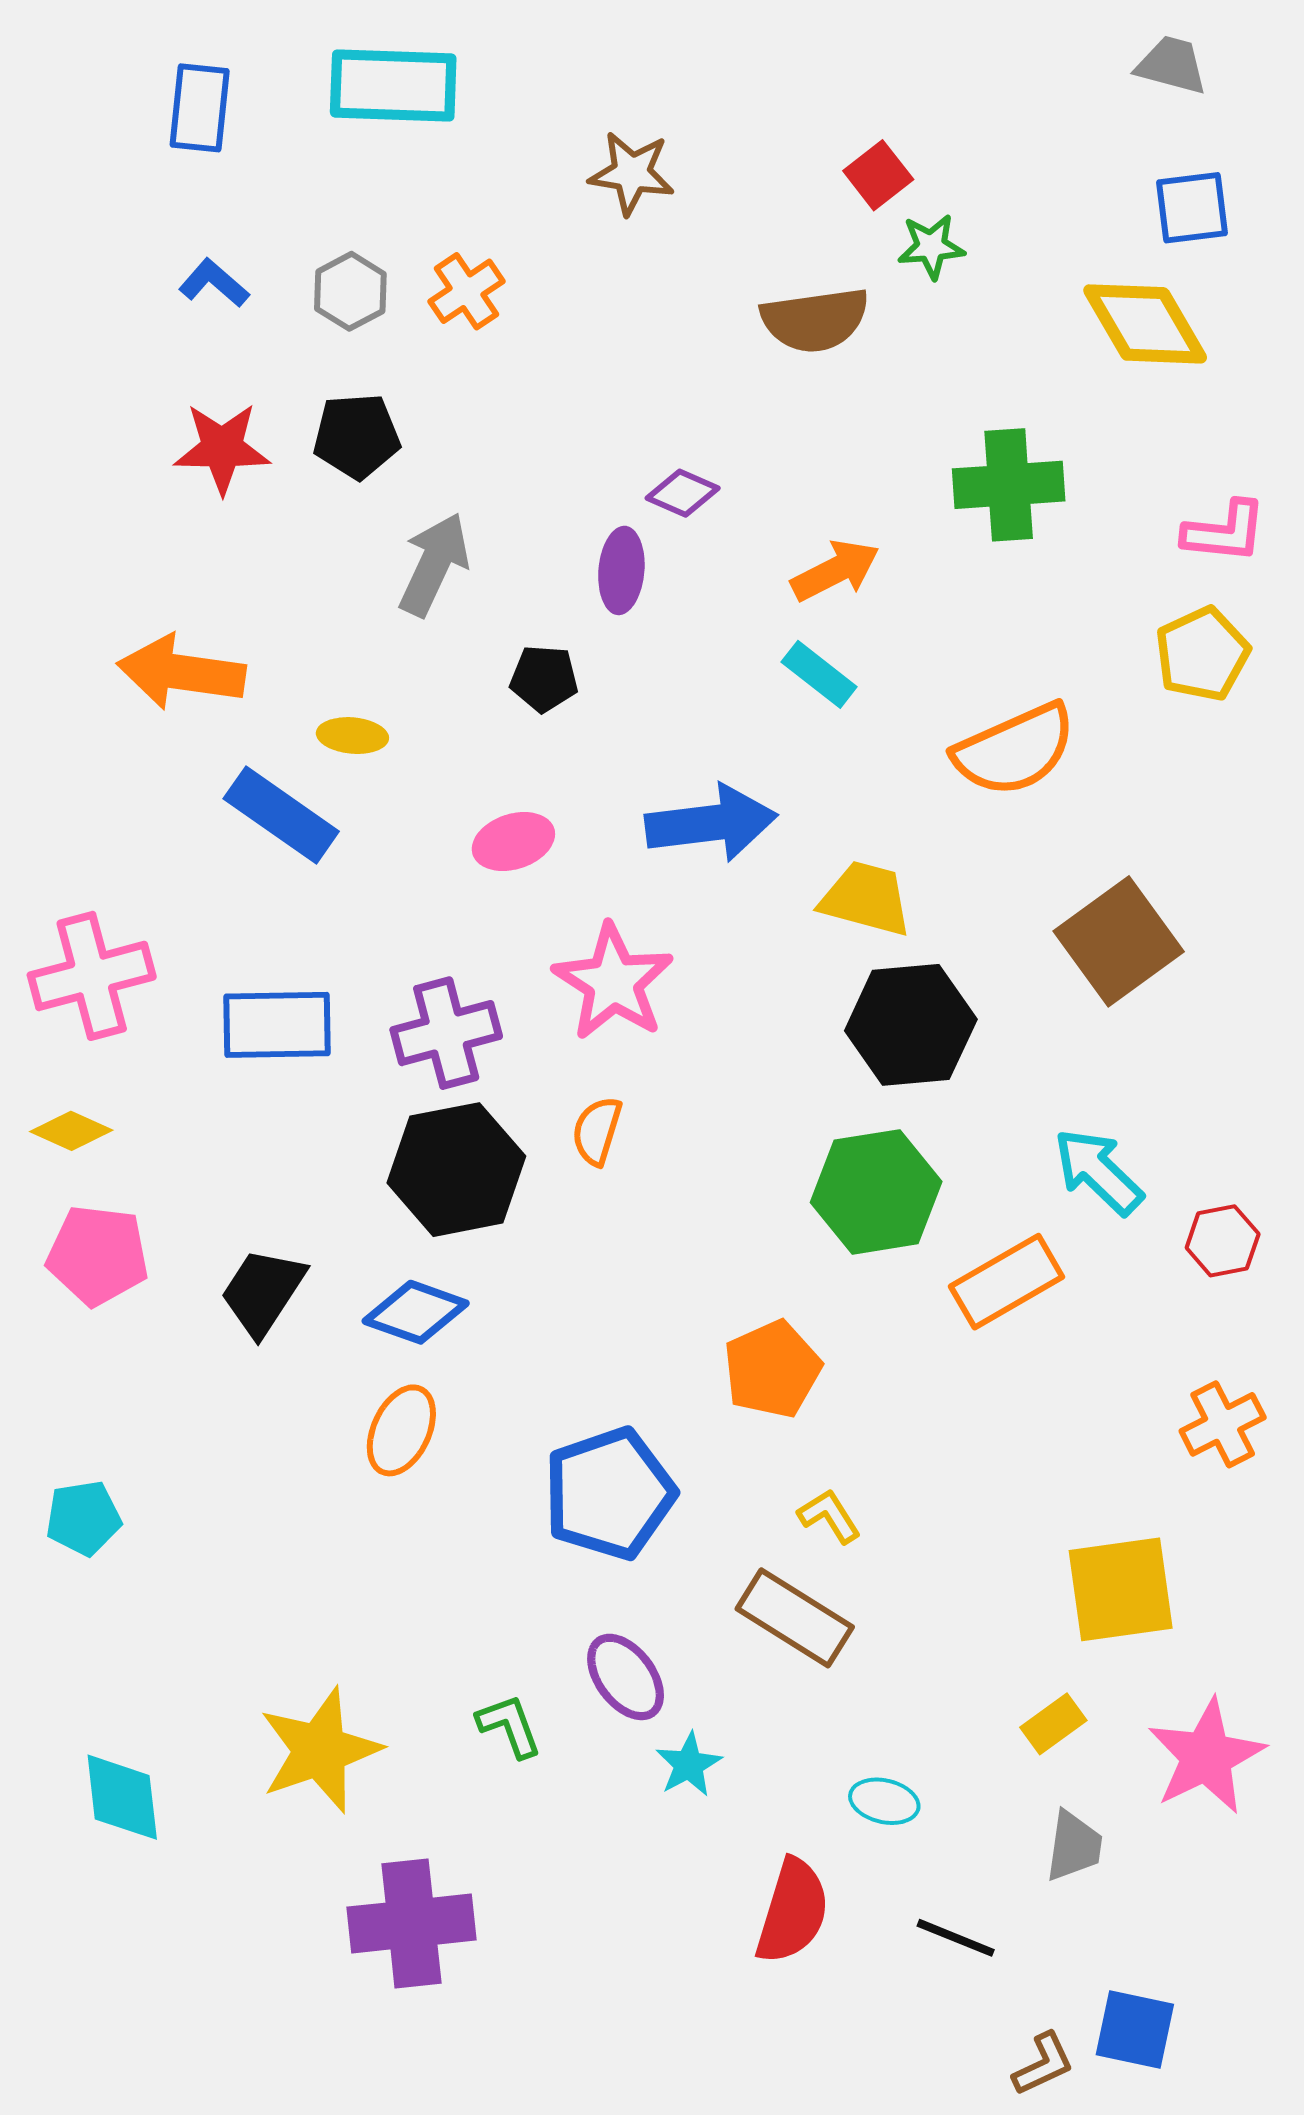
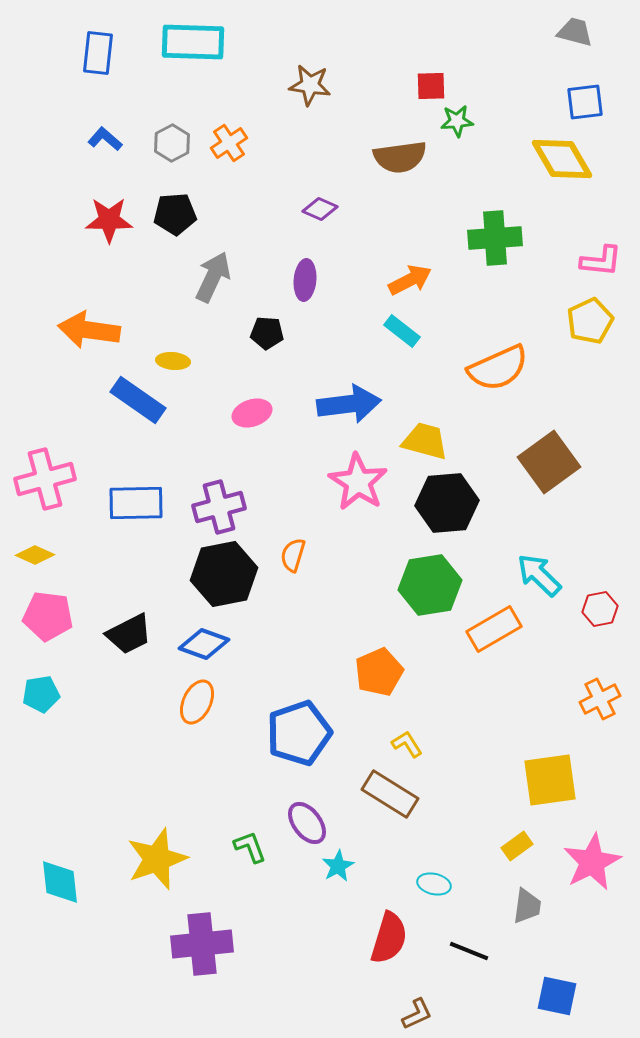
red square: (878, 175) -> (431, 86), turned 36
purple diamond: (683, 493) -> (320, 209), moved
pink star: (613, 982) -> (358, 482), moved
black trapezoid: (263, 1292) -> (129, 634), turned -150
cyan pentagon: (83, 1518) -> (41, 694), moved
brown L-shape: (1043, 2064) -> (417, 1014), moved

